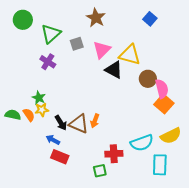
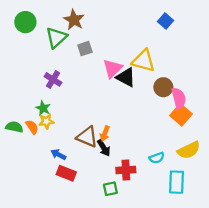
brown star: (96, 18) -> (74, 20), moved
pink triangle: (102, 50) -> (113, 68), moved
purple cross: (48, 62) -> (53, 79), moved
black arrow: (61, 123) -> (104, 148), moved
cyan semicircle: (142, 143) -> (157, 158), size x0.6

